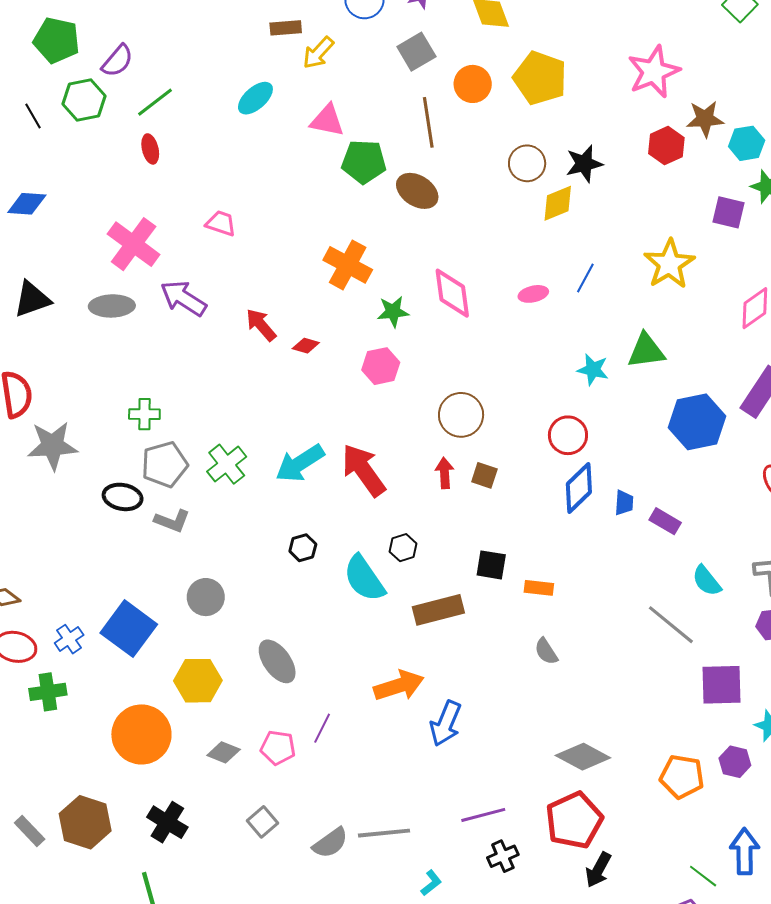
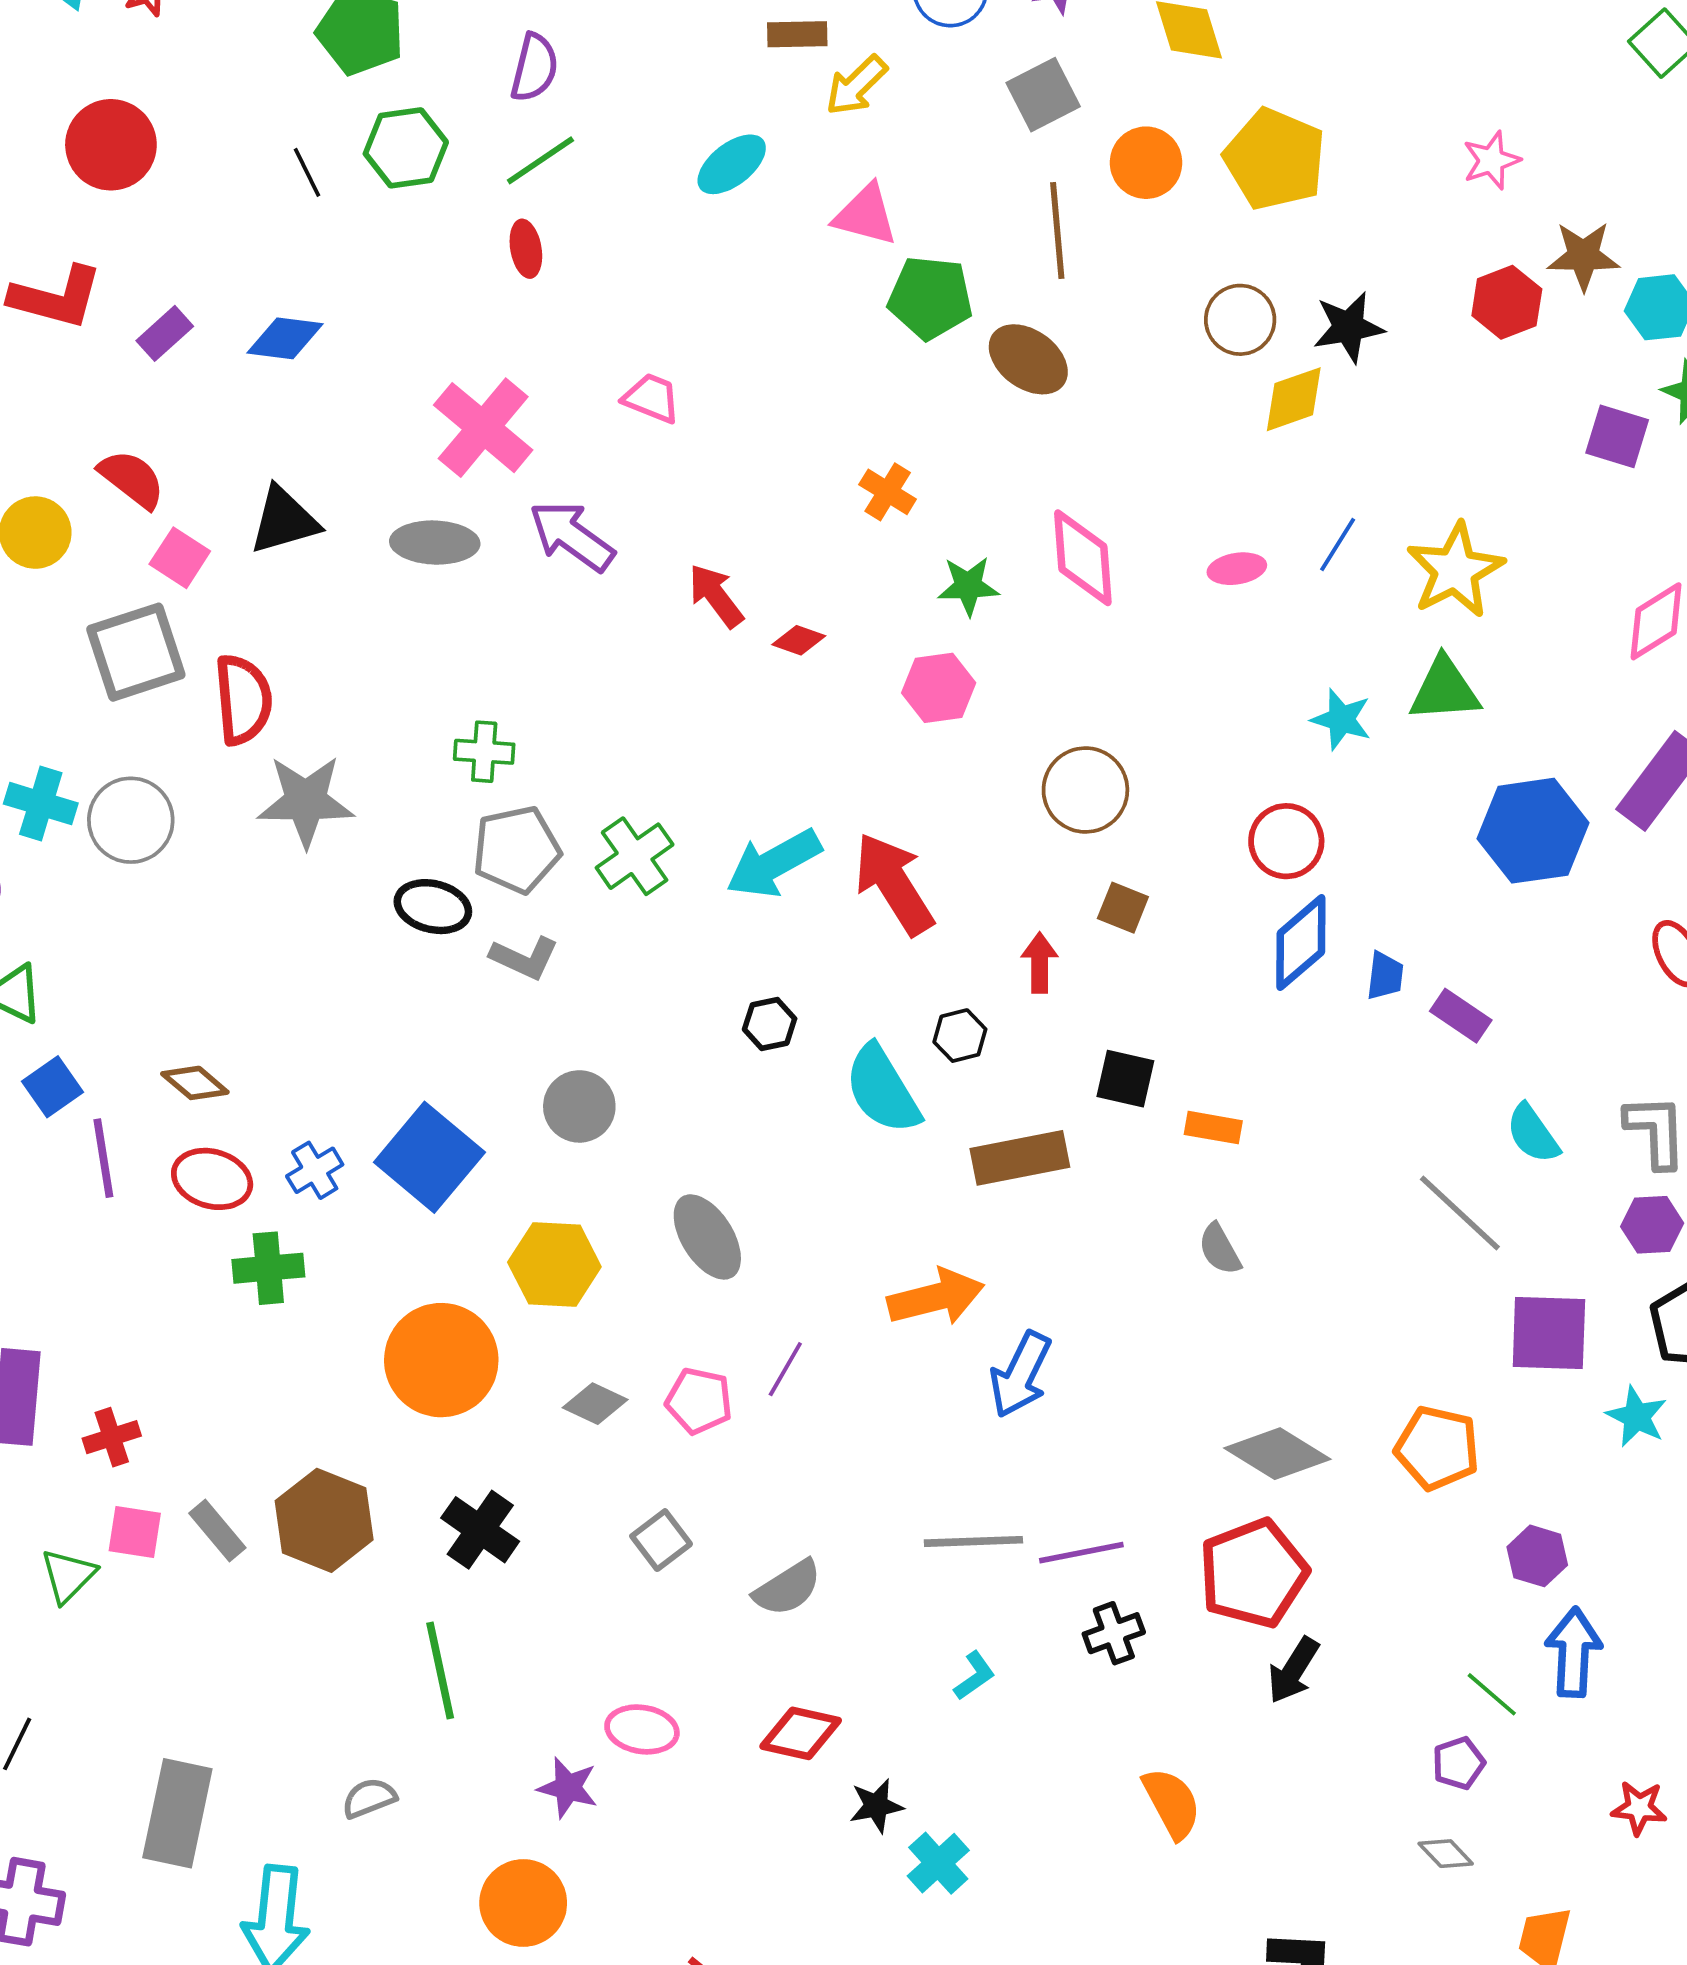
purple semicircle: (117, 61) -> (534, 68), moved, turned -30
pink star: (654, 72) -> (1491, 160), size x0.6
yellow star: (669, 264) -> (1455, 570), moved
orange cross: (348, 265) -> (888, 492), size x0.6
red arrow: (445, 473) -> (1040, 963), moved
purple hexagon: (735, 762) -> (1537, 1556), moved
orange pentagon: (682, 777) -> (1437, 1448), moved
gray line: (384, 833) -> (973, 1541), moved

